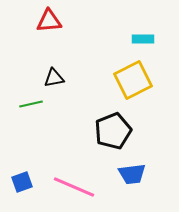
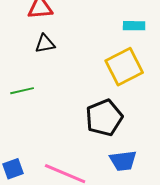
black triangle: (54, 78) -> (45, 44), moved

